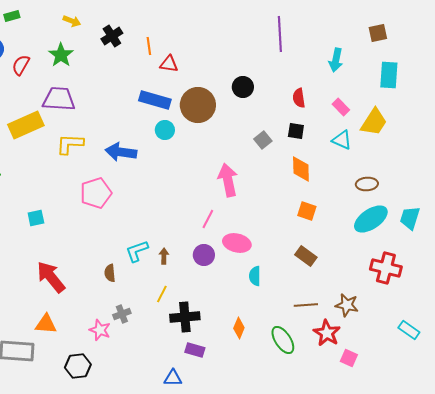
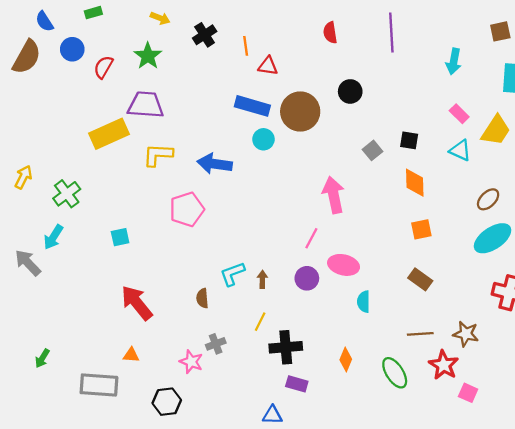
red semicircle: (299, 98) -> (330, 33), moved
brown ellipse: (367, 184) -> (488, 199), turned -40
orange square: (307, 211) -> (421, 229), turned -30
orange triangle: (46, 324) -> (131, 355), size x0.7

